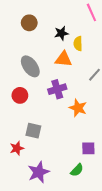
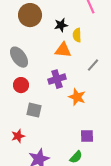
brown circle: (29, 23) -> (30, 15), size x1.5
gray ellipse: (30, 66) -> (19, 57), moved
gray square: (33, 131) -> (34, 110), moved

